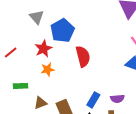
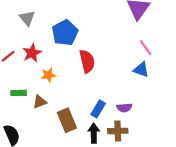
gray triangle: (37, 17) -> (27, 18), moved
red star: (43, 49) -> (32, 53), moved
brown triangle: (40, 103) -> (40, 102), moved

